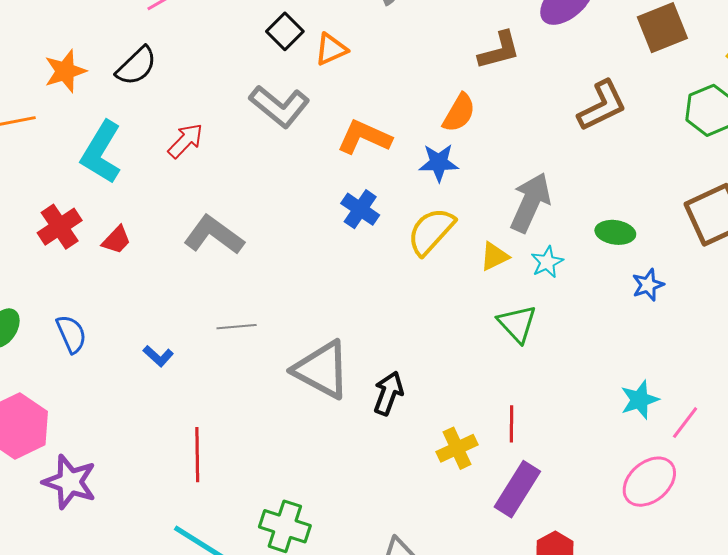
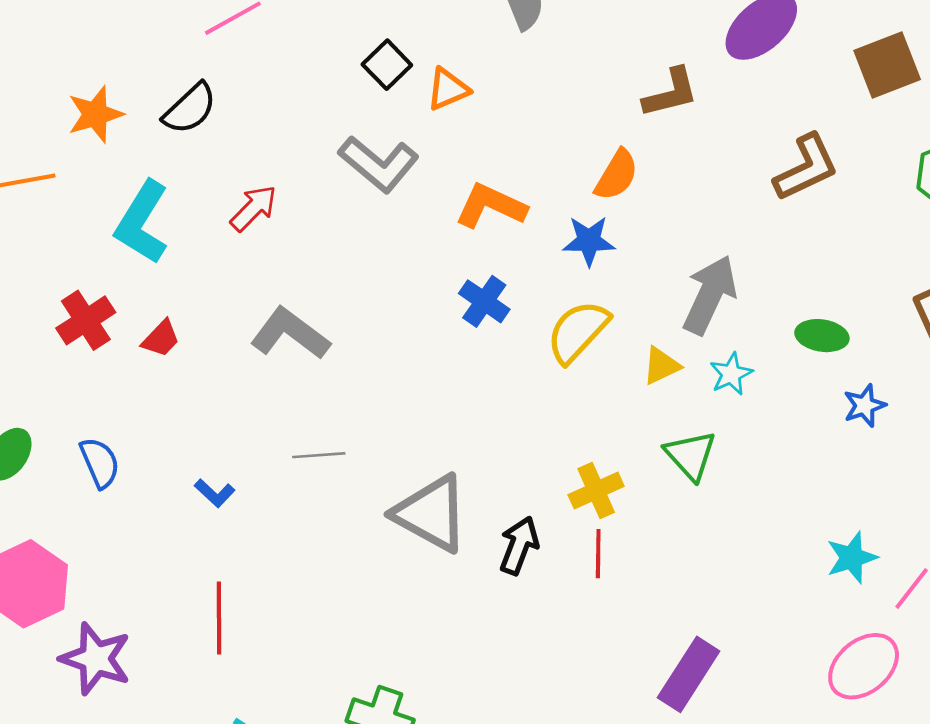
red line: (511, 424) -> (598, 554), moved
yellow cross: (457, 448) -> (596, 491), moved
red line: (197, 455) -> (219, 618), moved

